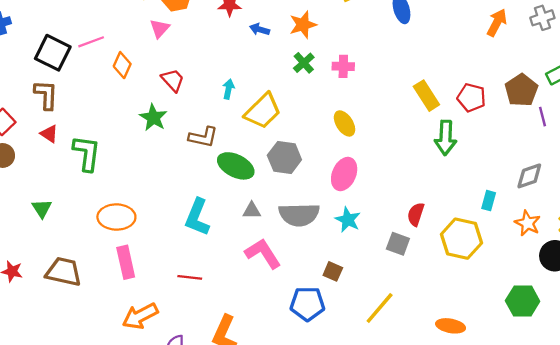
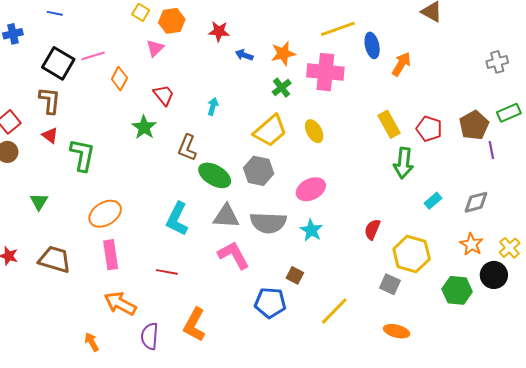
orange arrow: (497, 23) -> (401, 64), moved
pink cross: (343, 66) -> (325, 72), moved, size x1.8
yellow trapezoid: (263, 111) -> (270, 131), moved
yellow ellipse: (345, 123) -> (314, 131), moved
brown L-shape: (203, 137) -> (187, 148), turned 96
pink ellipse: (344, 174) -> (311, 189), turned 36
cyan rectangle: (489, 201) -> (433, 201), moved, turned 30
gray triangle: (252, 211) -> (226, 216), size x1.6
orange ellipse: (116, 217) -> (105, 214), turned -36
gray square: (398, 244) -> (390, 284), moved
green hexagon: (523, 301) -> (457, 290), moved
orange arrow: (140, 316) -> (120, 304), turned 52

